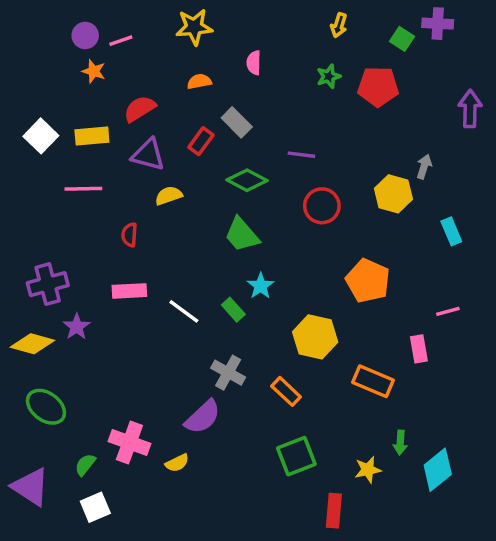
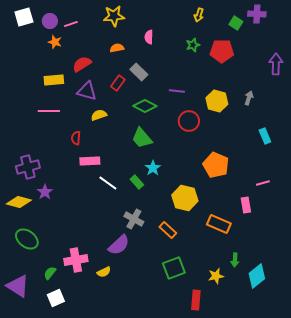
white square: (41, 136) -> (24, 17), moved, turned 30
yellow hexagon: (393, 194) -> (217, 101), moved
pink rectangle: (129, 291) -> (90, 161), moved
pink cross: (129, 443) -> (76, 260), turned -30

